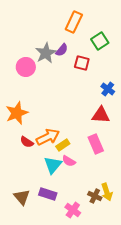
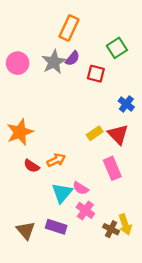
orange rectangle: (74, 22) -> (69, 28), moved
pink circle: (26, 67) -> (18, 63), moved
red triangle: (101, 115) -> (118, 134), turned 42
orange arrow: (48, 137) -> (56, 160), size x0.7
yellow rectangle: (63, 145) -> (95, 133), moved
pink cross: (73, 210) -> (85, 210), moved

